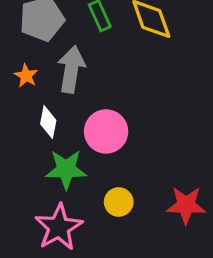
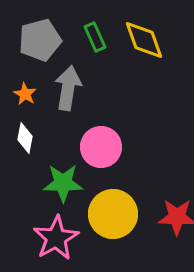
white diamond: (48, 122) -> (25, 138), moved
yellow circle: (119, 202) -> (113, 214), size x1.8

